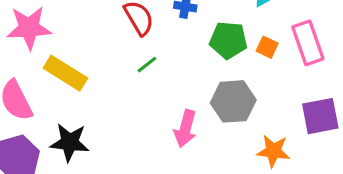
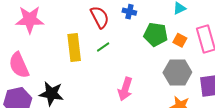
yellow rectangle: (65, 73) -> (74, 47), moved, turned 48
gray hexagon: (233, 101) -> (177, 72), moved

